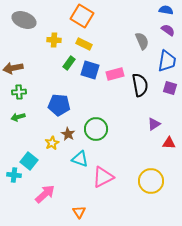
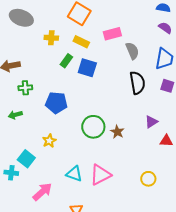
gray semicircle: (142, 41) -> (132, 51), moved
pink rectangle: (115, 74) -> (112, 34), moved
green cross: (19, 92) -> (25, 88), moved
brown star: (68, 134) -> (117, 132), moved
cyan triangle: (80, 159) -> (74, 174), moved
yellow circle: (151, 181) -> (148, 179), size x0.6

